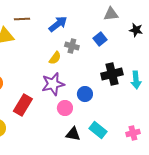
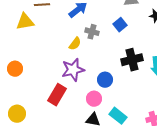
red rectangle: (23, 105) -> (57, 95), moved
pink circle: (65, 108) -> (94, 99), moved

